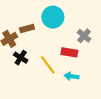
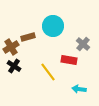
black cross: (21, 58) -> (14, 66), moved
cyan arrow: (72, 76) -> (79, 89), moved

